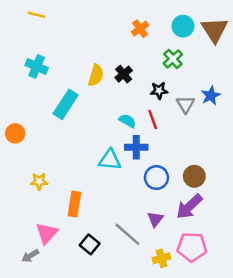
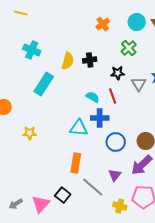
cyan cross: (37, 67) -> (32, 50), moved
black cross: (124, 74) -> (90, 60), turned 32
yellow star: (39, 181) -> (30, 133), moved
orange rectangle: (74, 204) -> (76, 163), moved
pink triangle: (47, 233) -> (41, 204), moved
yellow cross: (162, 258) -> (120, 206), turned 32

